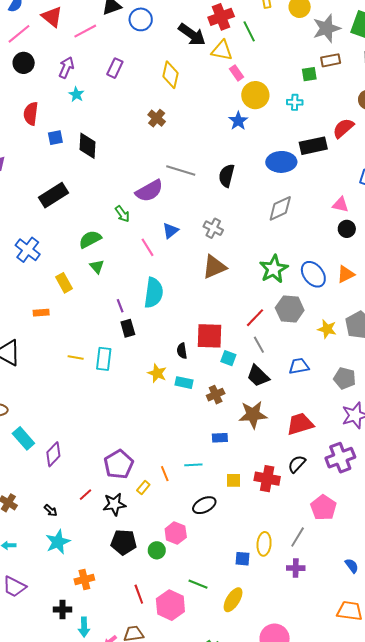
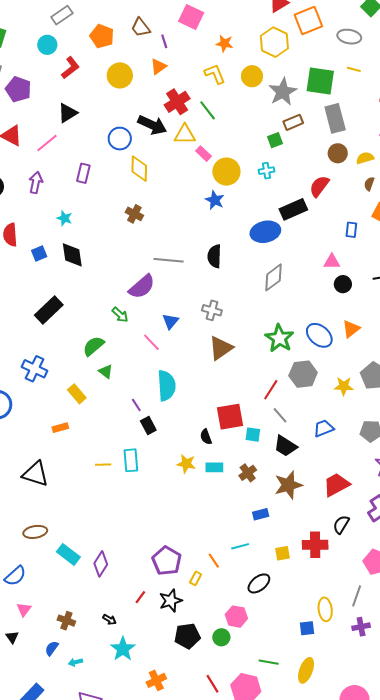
blue circle: (141, 19) -> (120, 139), moved
cyan star: (76, 94) -> (64, 218), moved

